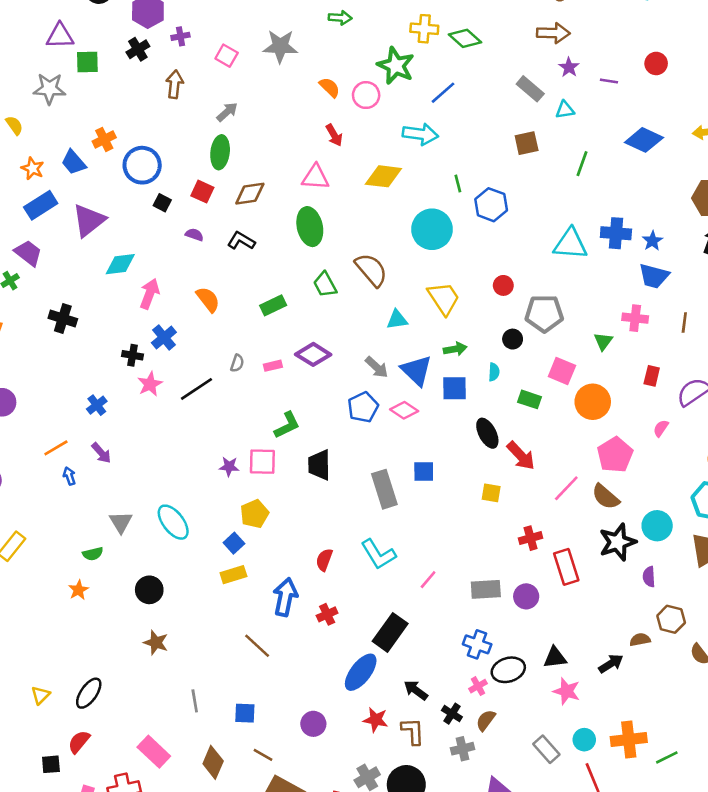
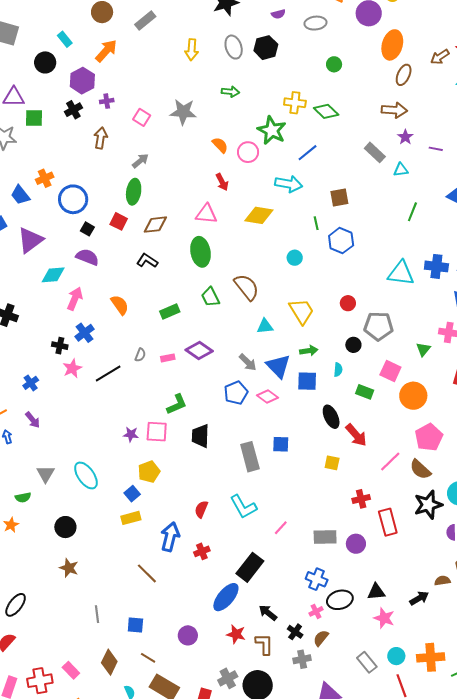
brown square: (527, 143) -> (339, 197), moved
cyan circle: (432, 229) -> (295, 258), size x0.5
purple semicircle: (194, 235) -> (87, 257), moved, size x1.6
pink rectangle: (154, 752) -> (71, 670), moved, size x0.7

